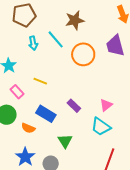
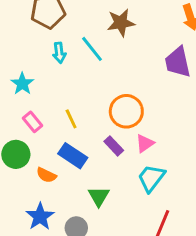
orange circle: (83, 54) -> (126, 111), moved
yellow line: (40, 81) -> (71, 119), moved, turned 40
pink triangle: (106, 105) -> (145, 143), moved
cyan trapezoid: (101, 127) -> (151, 178), turned 90

